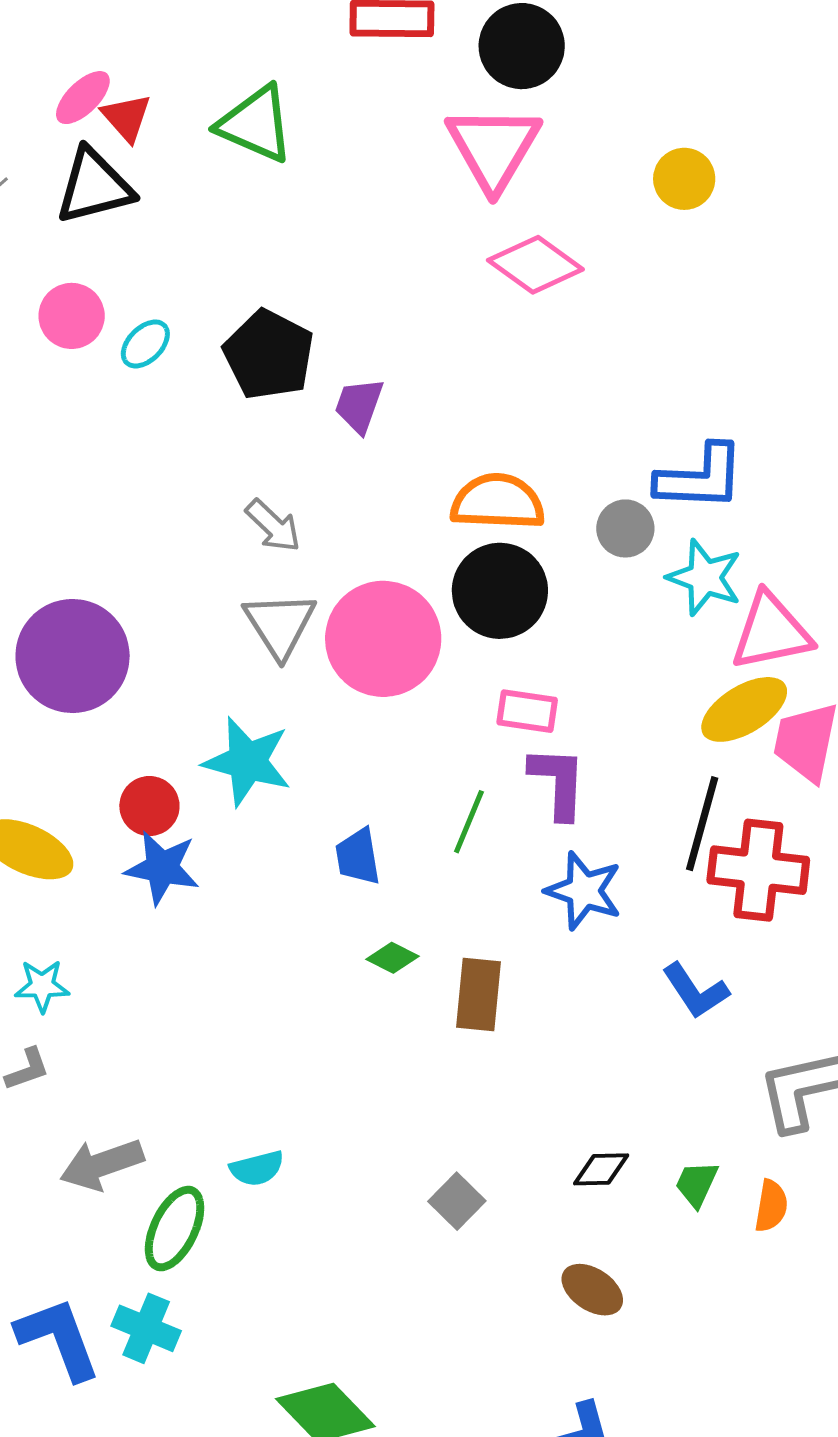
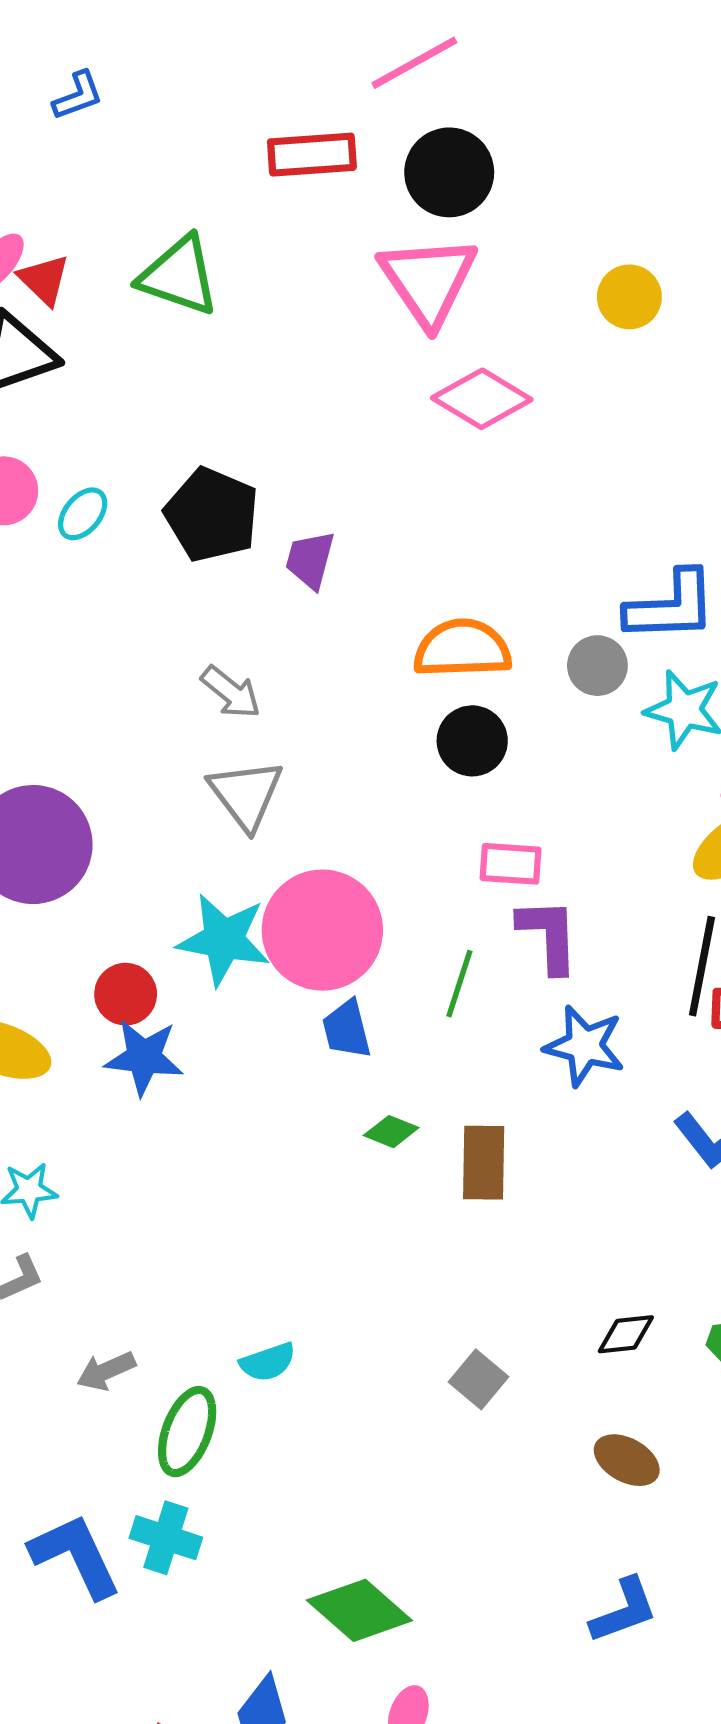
black circle: (500, 591) -> (472, 741), size x0.7
pink circle: (383, 639) -> (322, 930), moved
gray arrow: (102, 1164) -> (106, 1371), size x0.7

